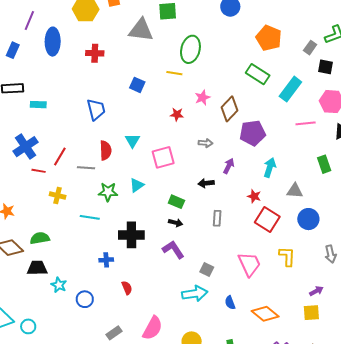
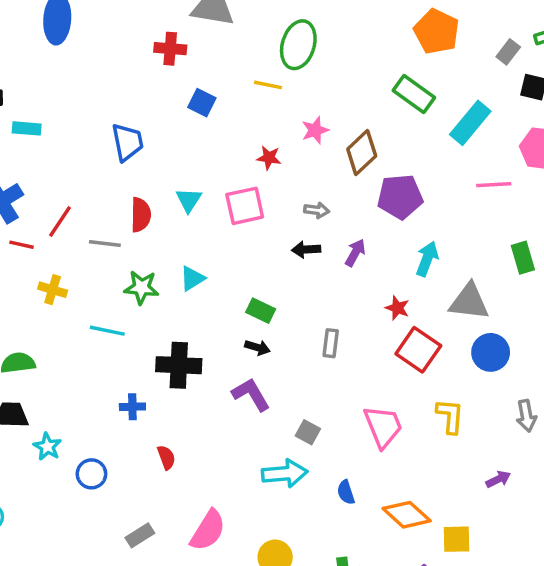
red cross: (95, 53) -> (170, 49), moved
pink square: (163, 157) -> (245, 206), moved
black arrow: (206, 183) -> (306, 250), moved
gray triangle: (295, 191) -> (469, 302), size x1.4
yellow square: (311, 313) -> (456, 539), moved

